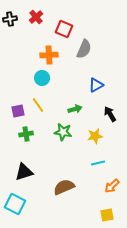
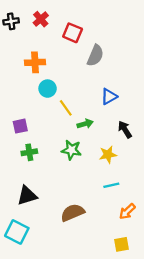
orange cross: (49, 55) -> (35, 62), moved
yellow line: (38, 105) -> (66, 108), moved

